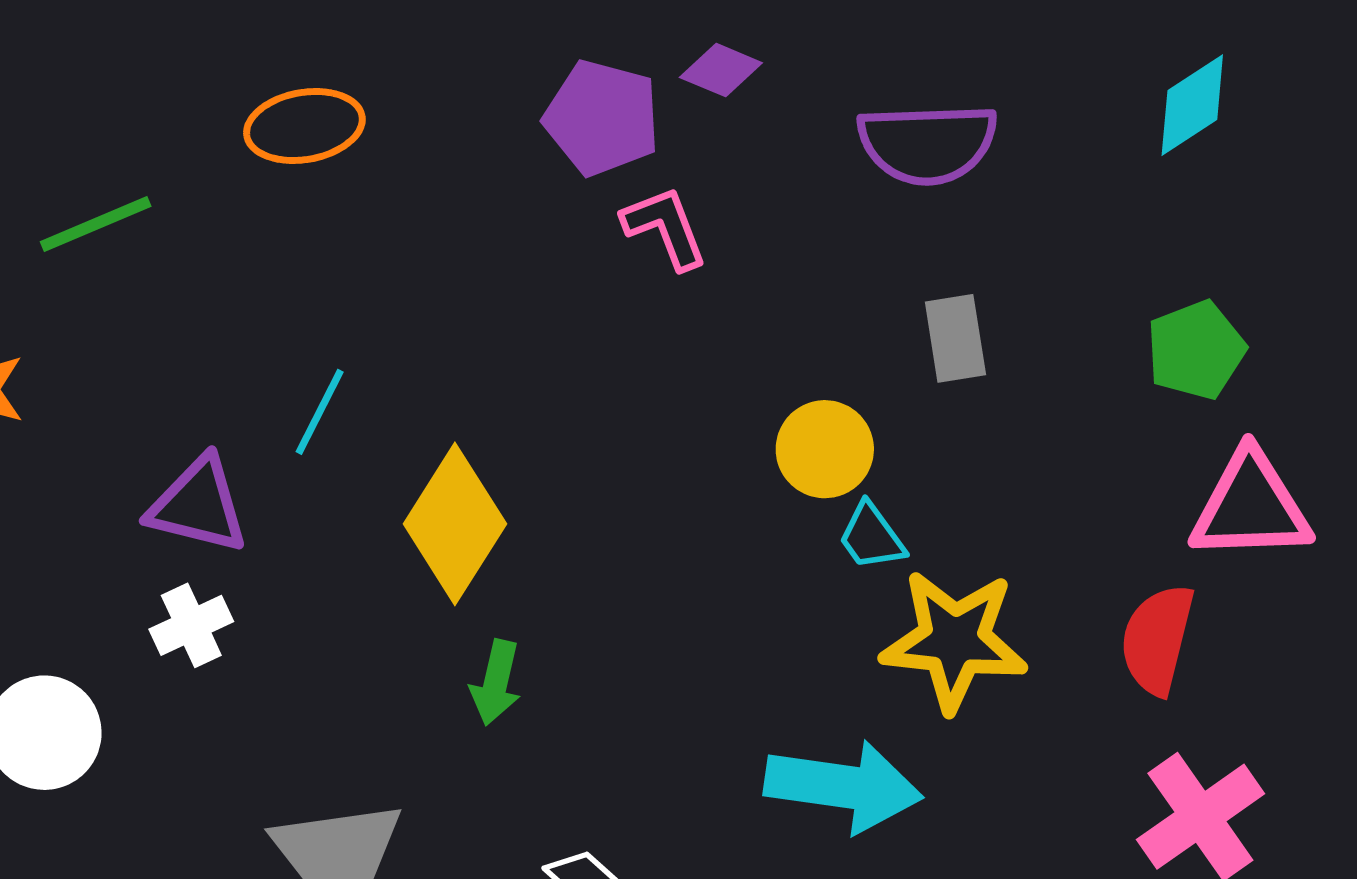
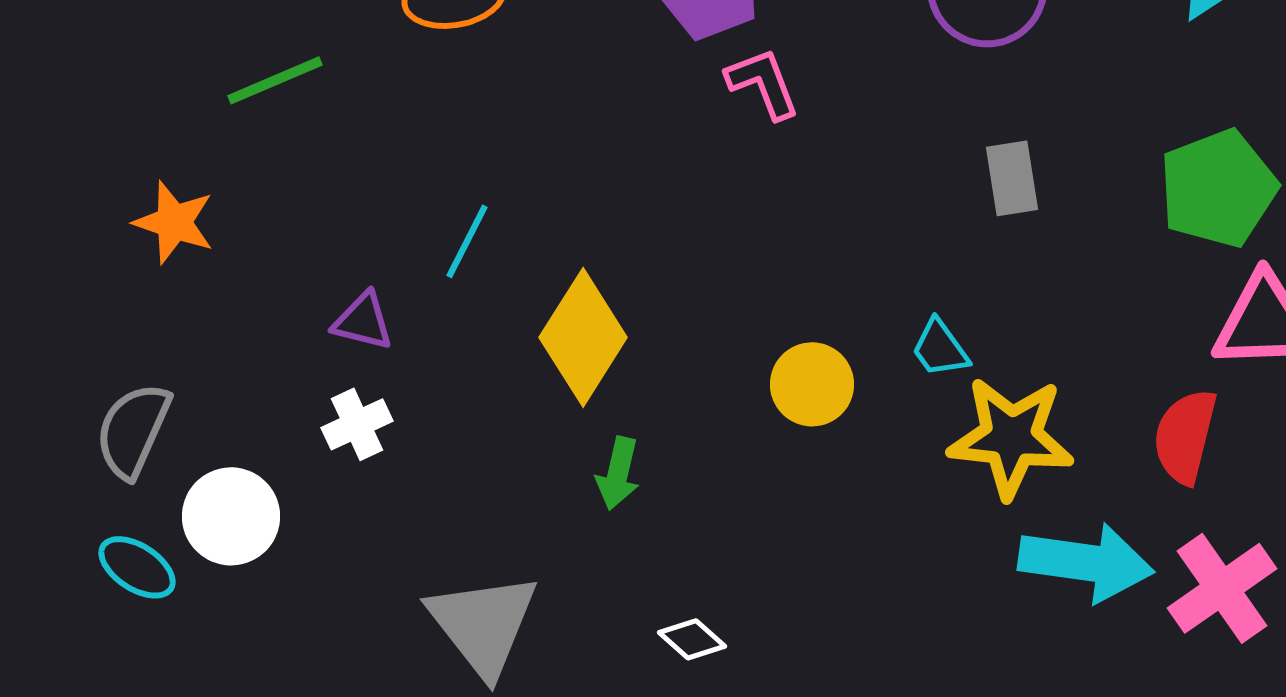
green pentagon: (1196, 350) -> (1218, 188), size x1.4
yellow circle: (825, 449) -> (812, 384), moved
purple triangle: (198, 505) -> (363, 321), size x0.7
cyan arrow: (843, 786) -> (1086, 562), moved

